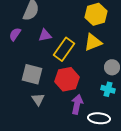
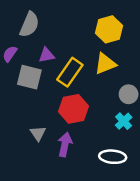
gray square: (32, 74) -> (29, 77), moved
cyan cross: (108, 89) -> (124, 121), turned 32
purple arrow: (77, 104) -> (65, 144), moved

